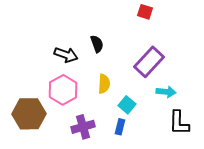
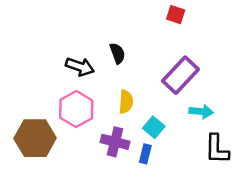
purple cross: (83, 127) -> (115, 142), moved, turned 30

